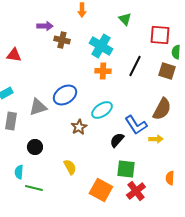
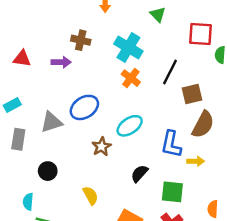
purple arrow: (45, 26) -> (61, 62), moved
orange cross: (103, 71) -> (131, 78), turned 35
brown square: (167, 71) -> (192, 94), moved, turned -30
blue L-shape: (136, 125) -> (171, 144), turned 45
black semicircle: (117, 140) -> (139, 173), moved
green square: (126, 169) -> (172, 192), moved

